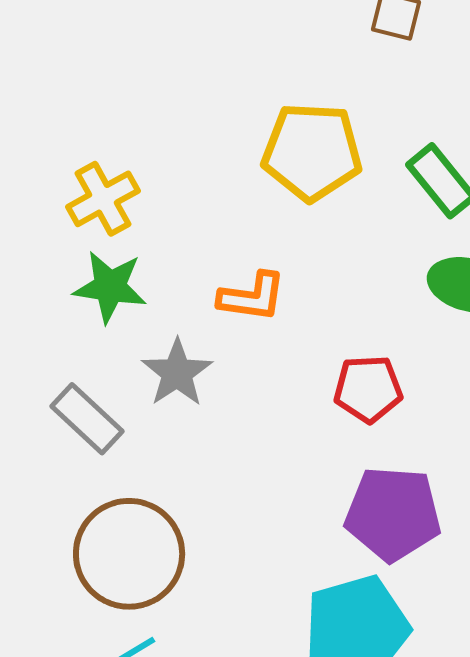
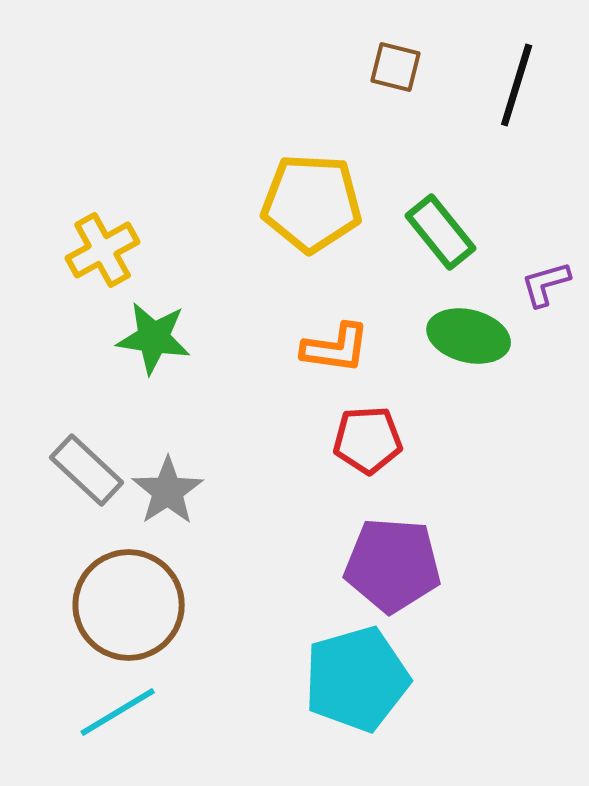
green star: (110, 287) -> (154, 338), moved
orange L-shape: (252, 297) -> (336, 348), moved
gray star: (177, 373) -> (168, 491), moved

